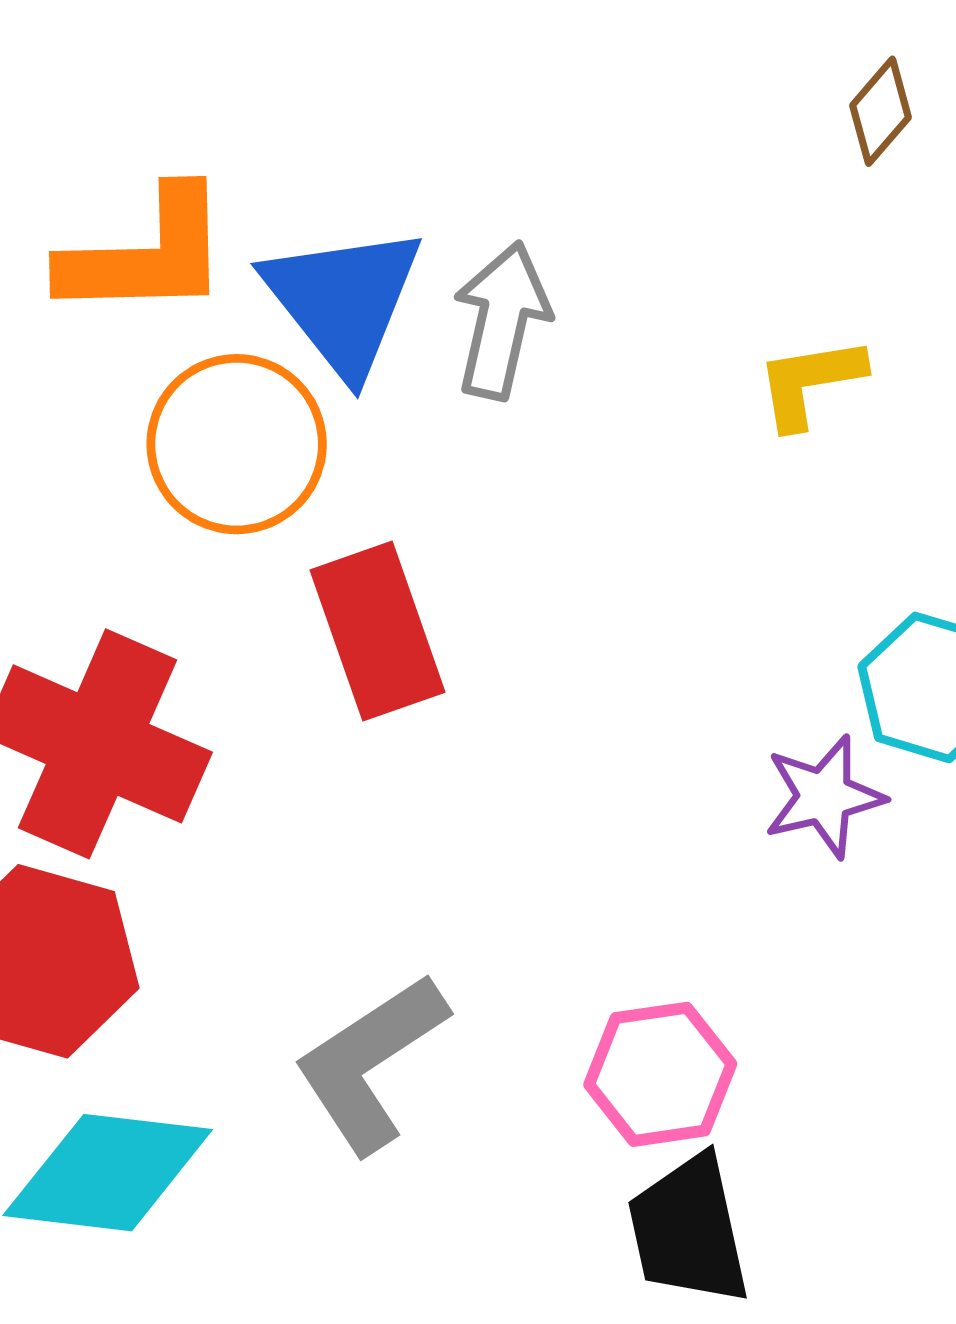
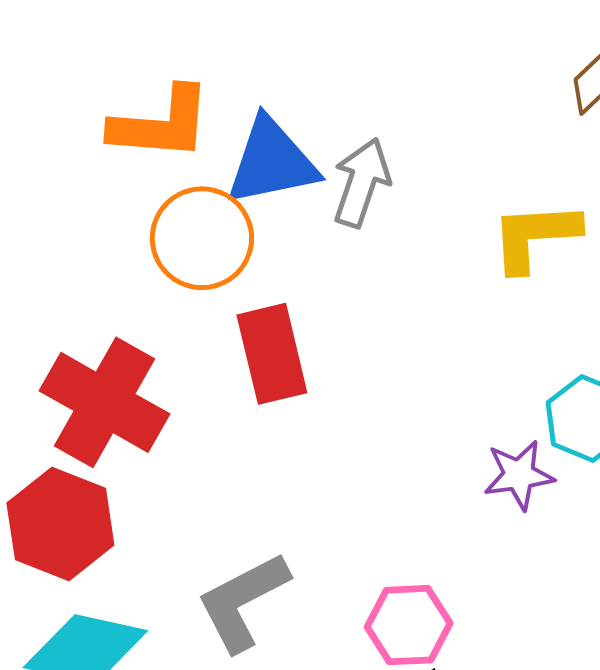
blue triangle: (343, 300) -> (272, 162), turned 51
yellow L-shape: (810, 382) -> (535, 236), size x1.4

